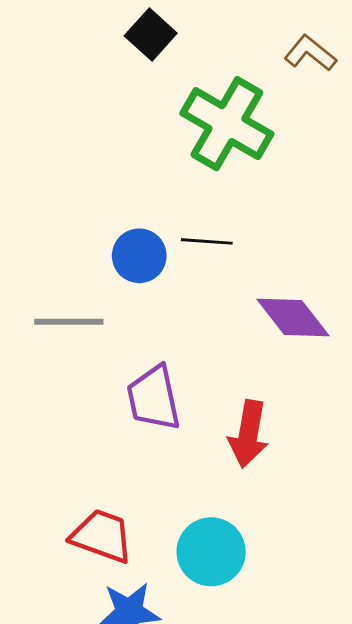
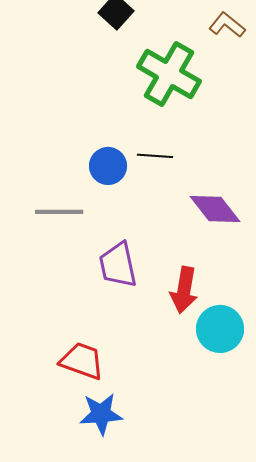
cyan circle: (211, 552) -> (220, 329), moved

